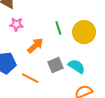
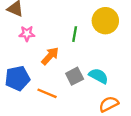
green line: (58, 28) -> (75, 34), turned 32
yellow circle: (84, 32) -> (105, 21), moved

